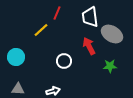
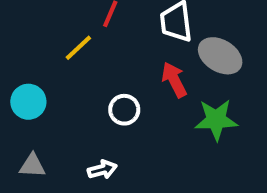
green star: (110, 66) -> (216, 120), size x1.5

